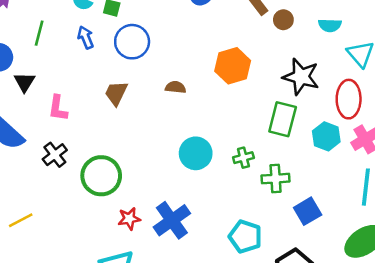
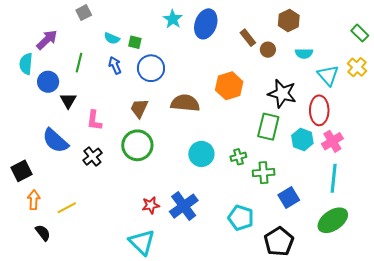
brown semicircle: (176, 87) -> (185, 103), size x1.8
green circle: (101, 176) -> (137, 145), moved

